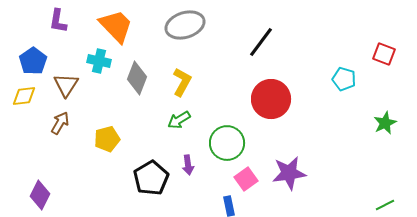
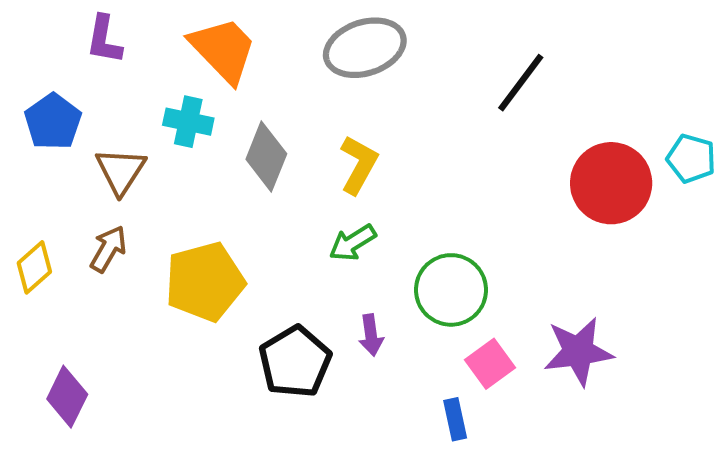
yellow diamond: (24, 96) -> (34, 267), moved, turned -35
red circle: (271, 99) -> (611, 183), moved
yellow pentagon: (107, 139) -> (205, 282), size x1.5

